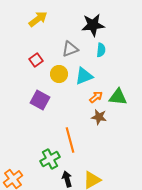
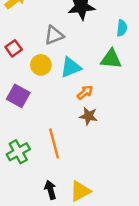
cyan semicircle: (101, 50) -> (122, 28), moved
green triangle: (118, 97) -> (111, 59), moved
green cross: (50, 159) -> (18, 152), moved

